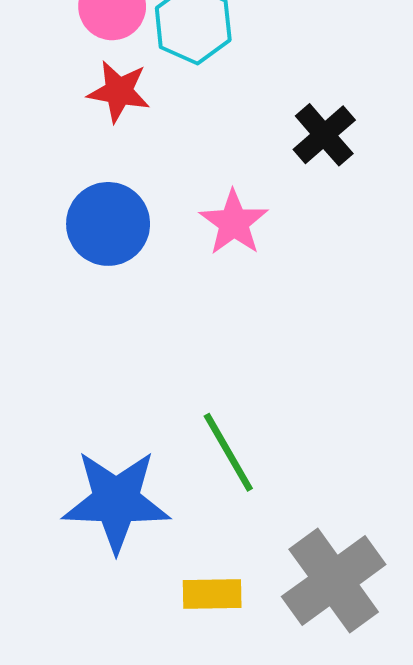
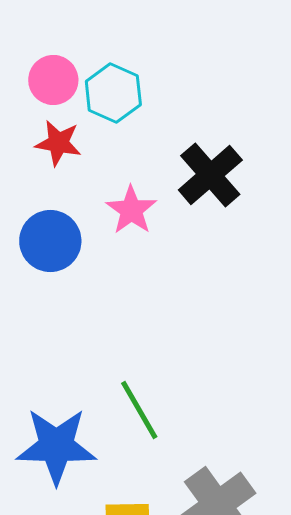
black cross: (324, 135) -> (210, 175), size x1.4
pink star: (234, 223) -> (131, 210), moved

